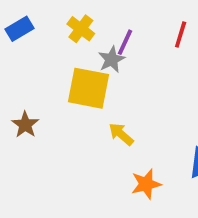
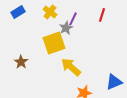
yellow square: (89, 88) -> (54, 43), turned -30
yellow arrow: (121, 134) -> (71, 67), size x1.5

